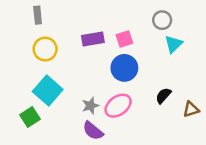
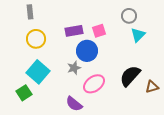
blue circle: (124, 68) -> (87, 51), moved
black semicircle: (163, 96) -> (130, 76), size x1.6
gray star: (90, 106) -> (74, 68), moved

